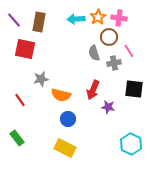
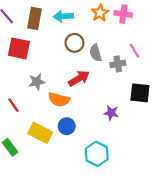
cyan arrow: (76, 19) -> (63, 16), moved
brown circle: (109, 37) -> (74, 43), moved
red arrow: (93, 90) -> (79, 78), moved, turned -144
cyan hexagon: (131, 144) -> (97, 154), moved
yellow rectangle: (65, 148) -> (40, 133), moved

